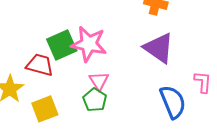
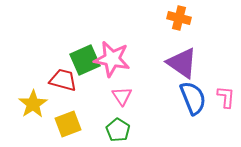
green pentagon: (95, 100) -> (118, 130), moved
blue semicircle: (173, 102) -> (193, 98), moved

